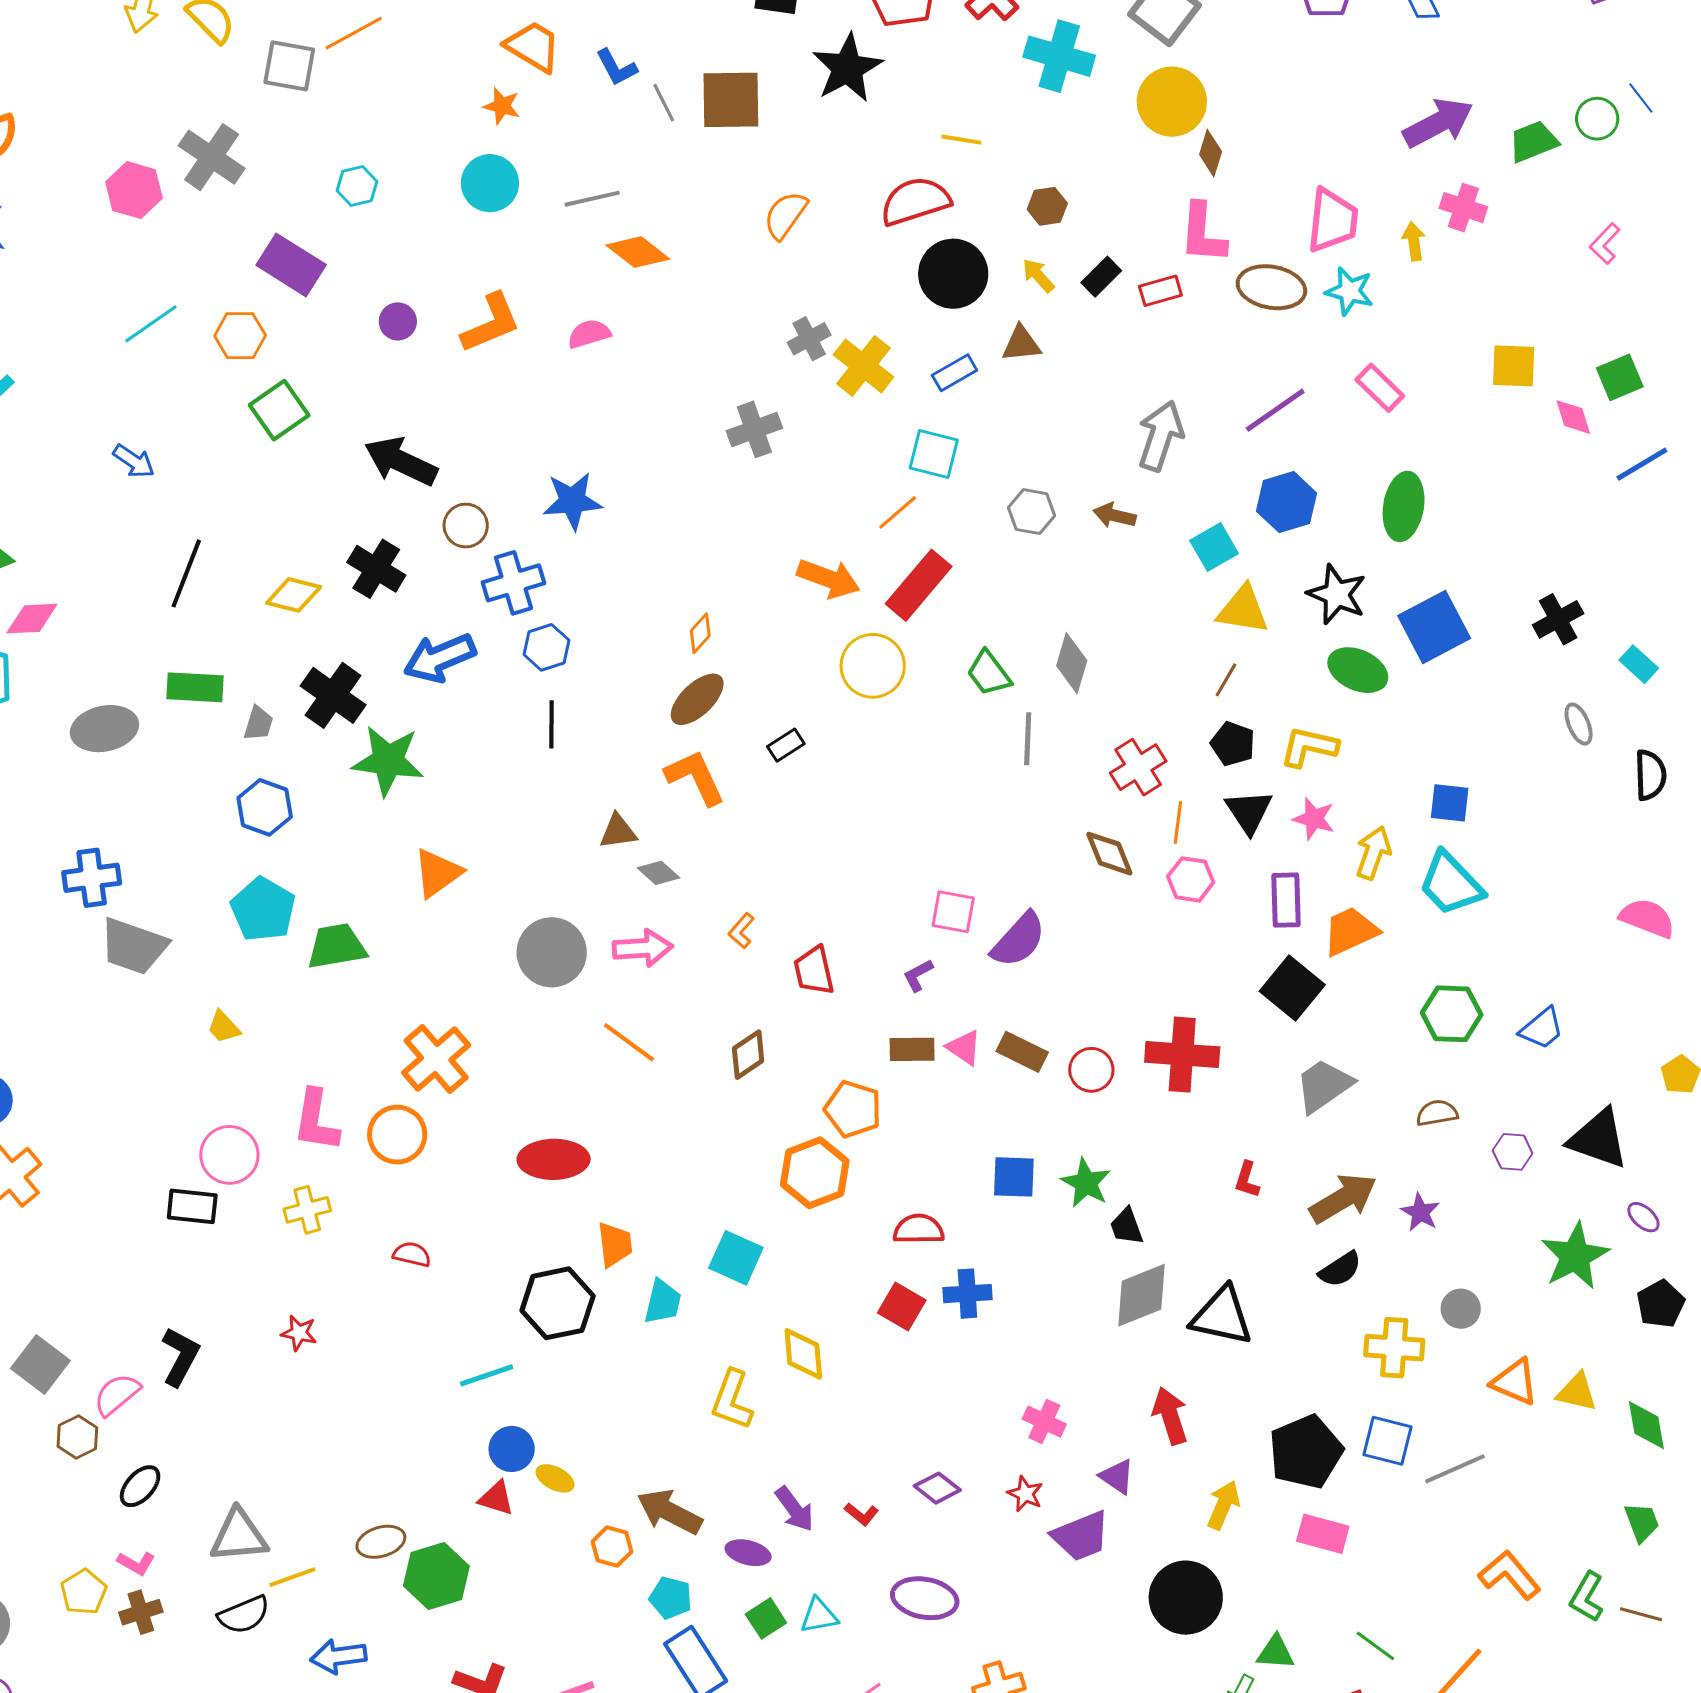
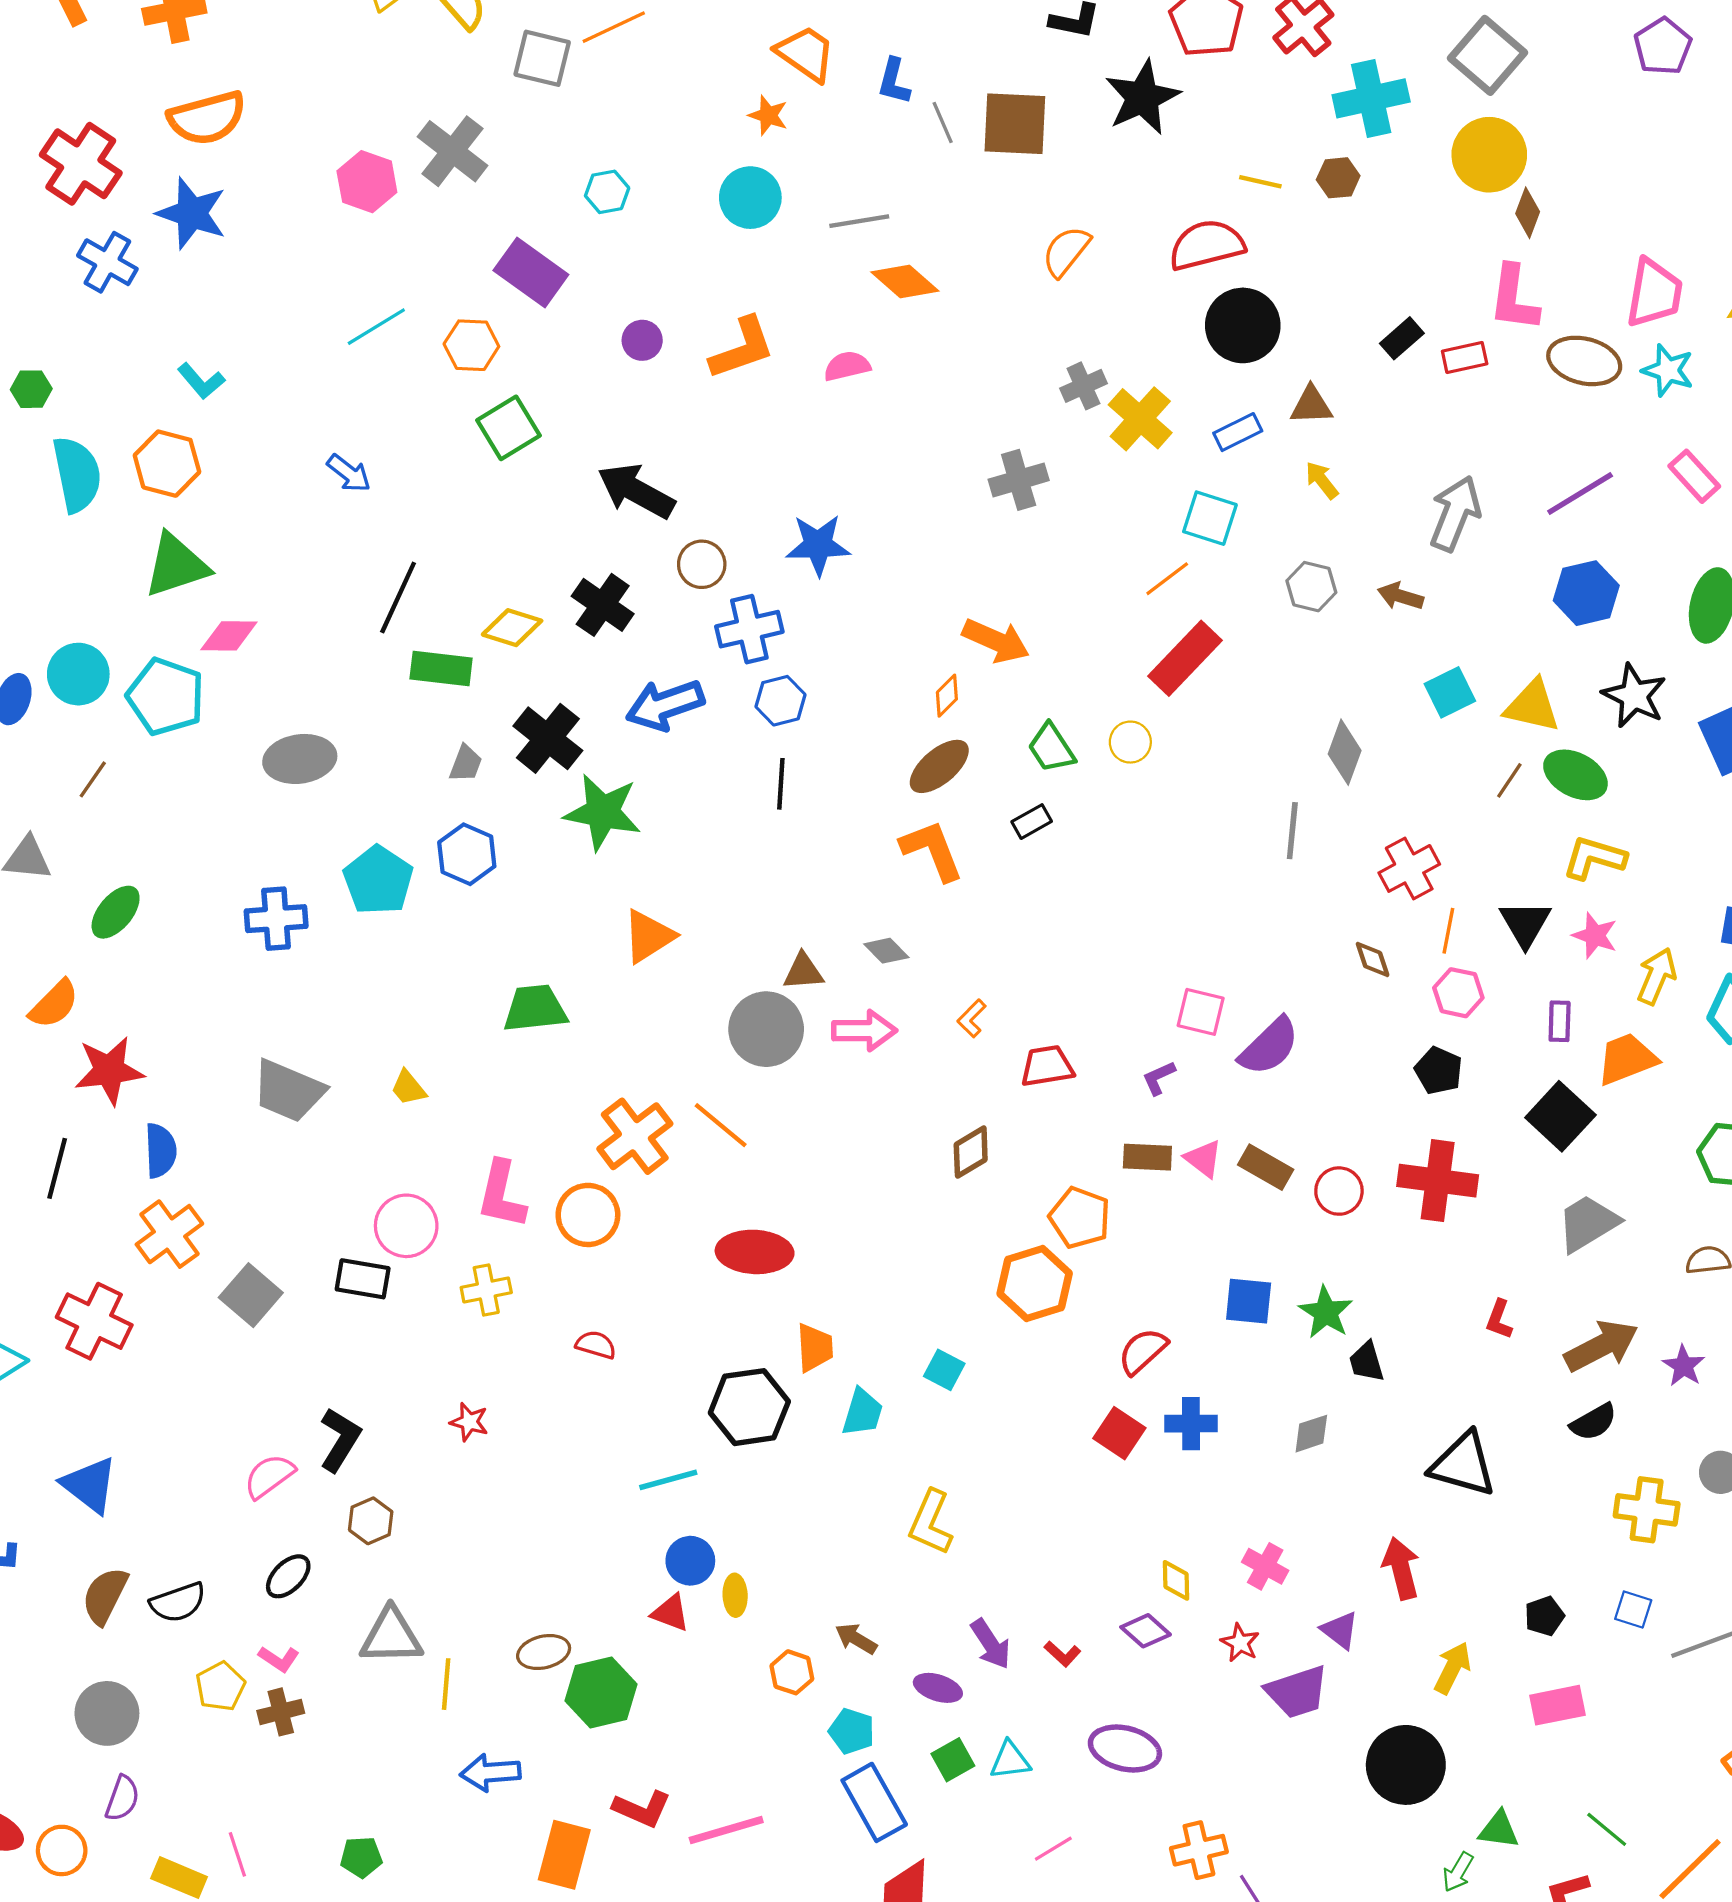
cyan cross: (1059, 56) -> (1371, 98), turned -32
blue L-shape: (616, 67) -> (894, 81), turned 39
brown hexagon: (1047, 206) -> (1338, 178), moved
yellow arrow: (1038, 275) -> (1322, 480), moved
cyan square: (1214, 547) -> (1450, 692), moved
orange arrow: (828, 578) -> (996, 641), moved
yellow circle: (873, 666) -> (1130, 742), size x0.6
green ellipse: (1358, 670) -> (1575, 775), moved
green trapezoid: (989, 673) -> (1051, 748), moved
green rectangle: (195, 687) -> (441, 669), moved
black pentagon: (1233, 744) -> (1439, 1071), moved
brown triangle: (618, 831) -> (803, 972), moved
brown diamond: (1109, 854) -> (1373, 960), size x0.7
purple rectangle: (1286, 900) -> (1560, 1021), size x0.7
cyan pentagon: (263, 909) -> (378, 880), moved
gray trapezoid: (134, 946) -> (288, 1091), moved
red trapezoid: (814, 971) -> (1047, 1066), turned 90
orange line: (629, 1042) -> (721, 1125), moved
red semicircle: (919, 1229) -> (1143, 1351), turned -45
cyan square: (736, 1258) -> (944, 1370), size x0.7
gray diamond: (1142, 1295) -> (1311, 1434), moved, size x0.6
yellow diamond: (803, 1354) -> (1176, 1580), moved, size x0.7
gray square: (40, 1365) -> (251, 1295), moved
brown hexagon: (77, 1437) -> (371, 1521), moved
blue square: (1388, 1441) -> (1633, 1610), size x0.7
black pentagon: (1306, 1452) -> (1544, 1616), size x0.5
yellow ellipse: (555, 1478) -> (735, 1595), turned 57
brown arrow: (669, 1512) -> (856, 1639), size x0.6
pink rectangle: (1323, 1534) -> (1558, 1705), turned -30
yellow line: (292, 1577) -> (446, 1684), turned -69
black semicircle: (244, 1615) -> (178, 1602), moved

